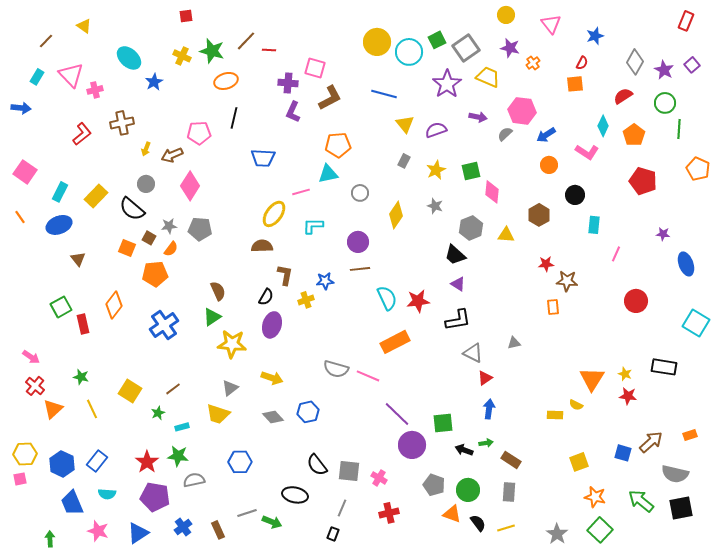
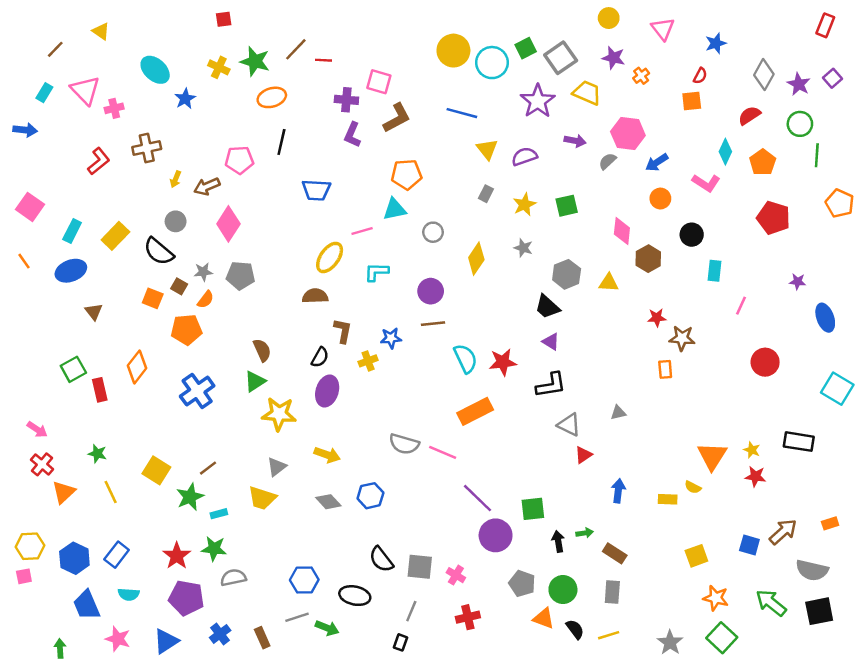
pink diamond: (492, 192) -> (622, 231), moved
blue arrow: (489, 409) -> (618, 491), moved
green star: (158, 413) -> (190, 497), size x1.6
black arrow: (464, 450) -> (558, 541), turned 60
blue hexagon: (240, 462) -> (304, 580), moved

